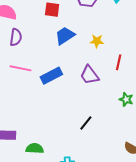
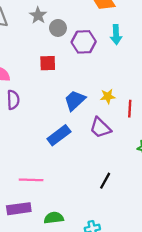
blue trapezoid: (65, 36) -> (75, 100), moved
yellow star: (97, 41) -> (108, 96), moved
pink line: (20, 68) -> (31, 180), moved

